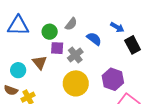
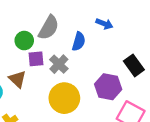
gray semicircle: (71, 24) -> (49, 28), size x1.5
blue semicircle: (94, 39) -> (79, 41), turned 77
black rectangle: (133, 45) -> (134, 65), moved

